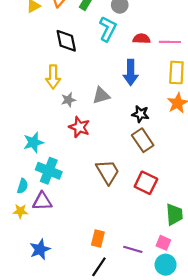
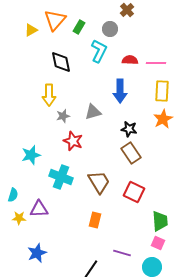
cyan cross: (49, 171) -> (61, 177), moved
cyan semicircle: (23, 186) -> (13, 195), moved
orange rectangle: (98, 238) -> (95, 220), moved
pink square: (163, 243) -> (158, 243), moved

